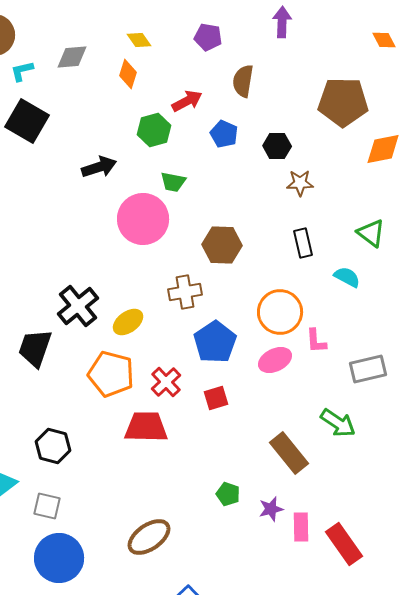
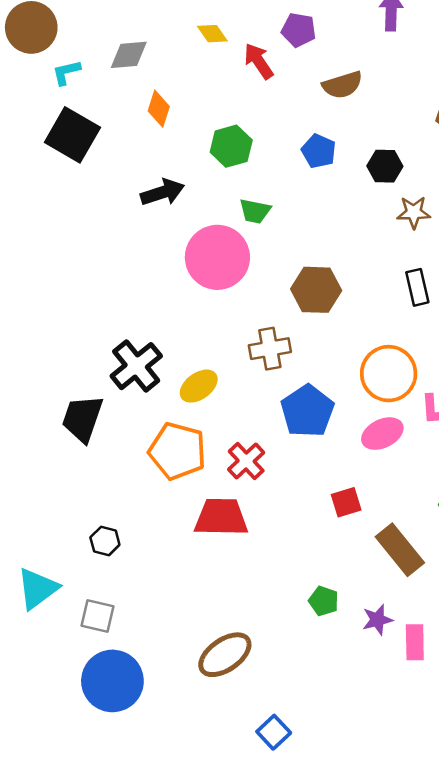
orange diamond: (128, 74) -> (159, 109), moved
brown semicircle: (243, 81) -> (342, 85), turned -116
red arrow: (187, 101) -> (259, 61), moved, turned -96
red square: (216, 398) -> (346, 502), moved
black hexagon: (53, 446) -> (105, 541), size x0.7

